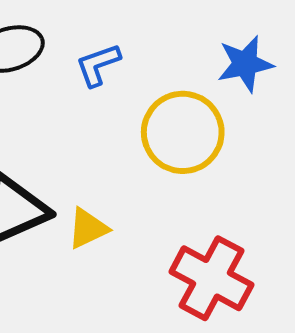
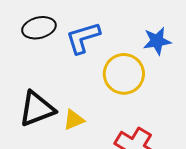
blue L-shape: (98, 65) -> (83, 38), size x1.5

